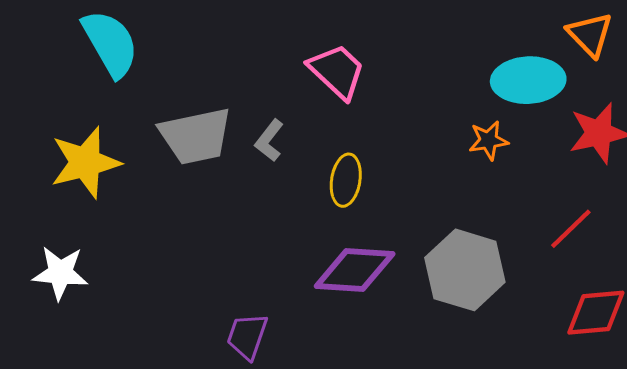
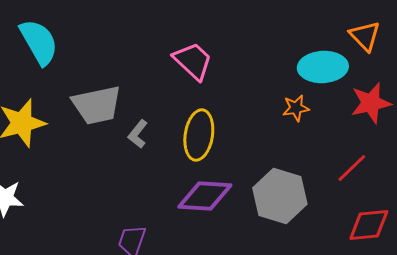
gray L-shape: (269, 140) -> (138, 134), moved
yellow ellipse: (346, 180) -> (199, 135), size x1.4

